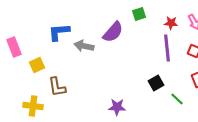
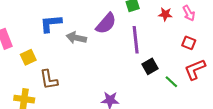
purple line: (167, 48) -> (136, 40), moved
black square: (156, 83) -> (150, 66), moved
green line: (177, 99) -> (171, 82), moved

